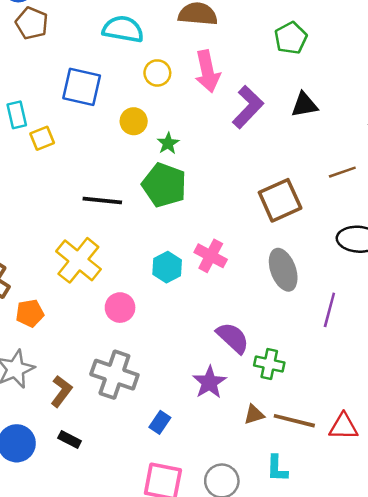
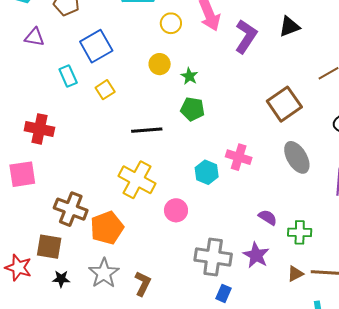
blue square: (82, 87) -> (96, 46), moved, turned -32
yellow square: (42, 138) -> (105, 90), moved
green pentagon: (164, 185) -> (192, 109), size x0.7
orange pentagon: (30, 313) -> (107, 228), size x1.5
purple semicircle: (233, 338) -> (268, 217), size x0.7
gray cross: (114, 375) -> (213, 257), moved

